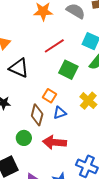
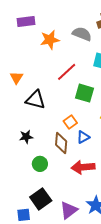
orange square: (50, 96) -> (70, 122), turned 32
green circle: (24, 138) -> (40, 164), moved

